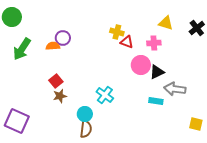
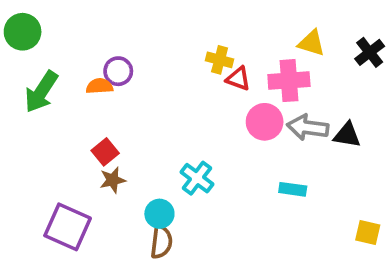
pink cross: (154, 43) -> (289, 81), size x1.5
black triangle: (157, 72) -> (347, 135), moved, turned 35
gray arrow: (175, 89) -> (308, 127), moved
purple square: (17, 121) -> (68, 227), moved

